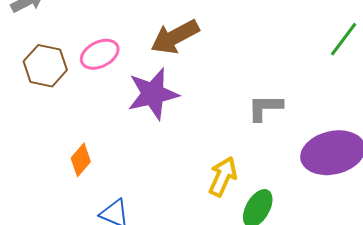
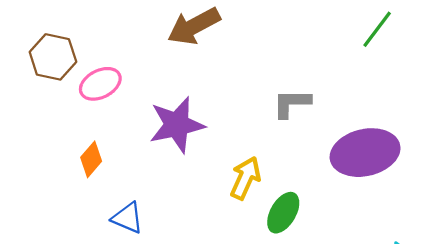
pink ellipse: (100, 54) -> (100, 84), moved
purple star: (153, 94) -> (177, 125), moved

